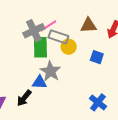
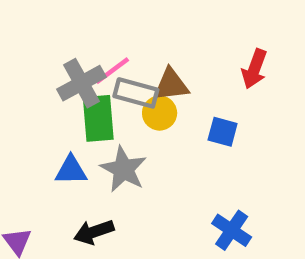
brown triangle: (88, 25) -> (171, 85), moved
blue triangle: (39, 82) -> (71, 170), moved
black arrow: (24, 98) -> (94, 232), moved, turned 36

